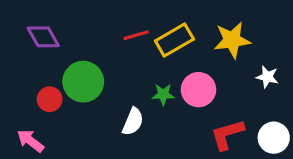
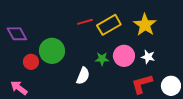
purple diamond: (43, 37) -> (17, 34), moved
yellow star: (232, 40) -> (145, 25), turned -30
white star: (267, 77) -> (148, 57), moved

